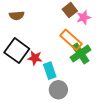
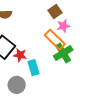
pink star: (84, 17) -> (63, 26), moved
gray circle: (58, 90) -> (17, 85), moved

